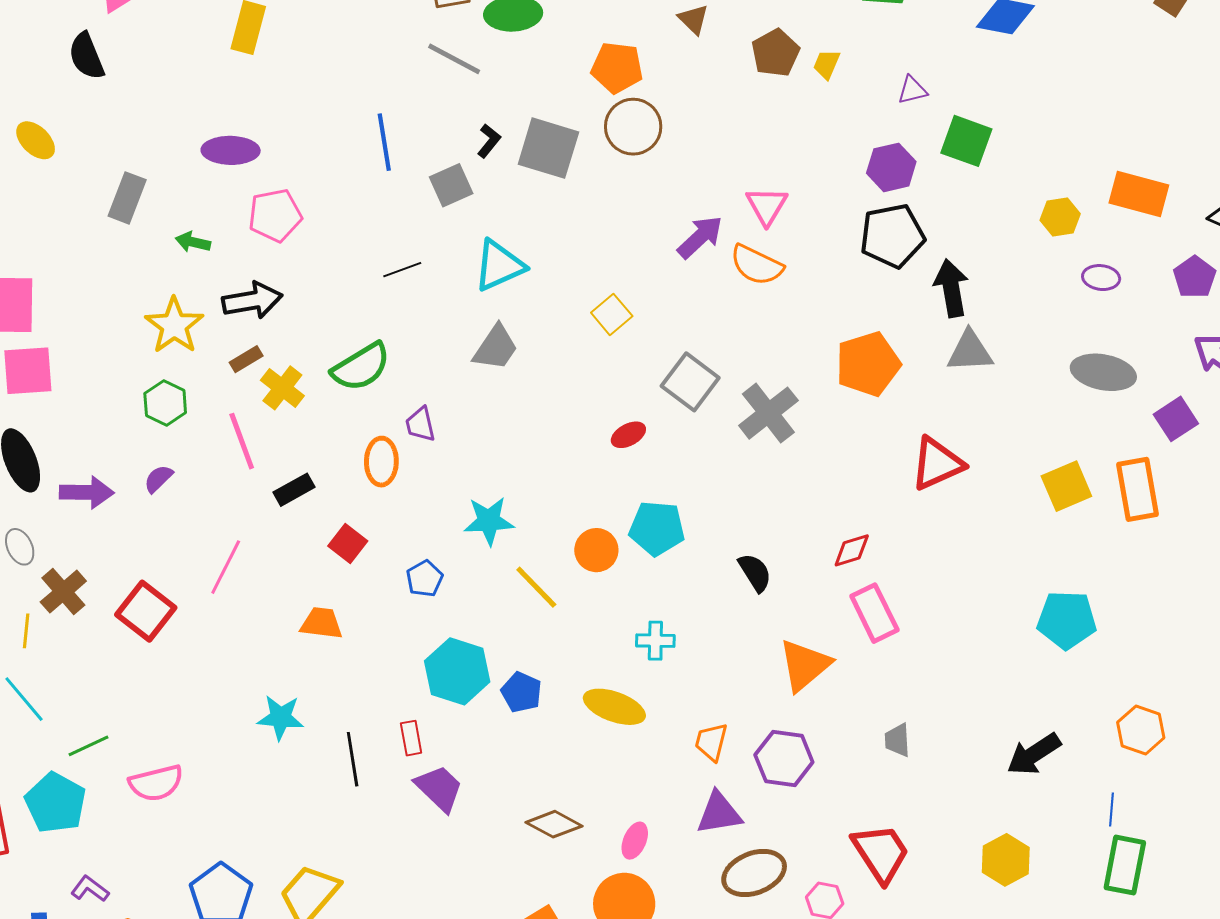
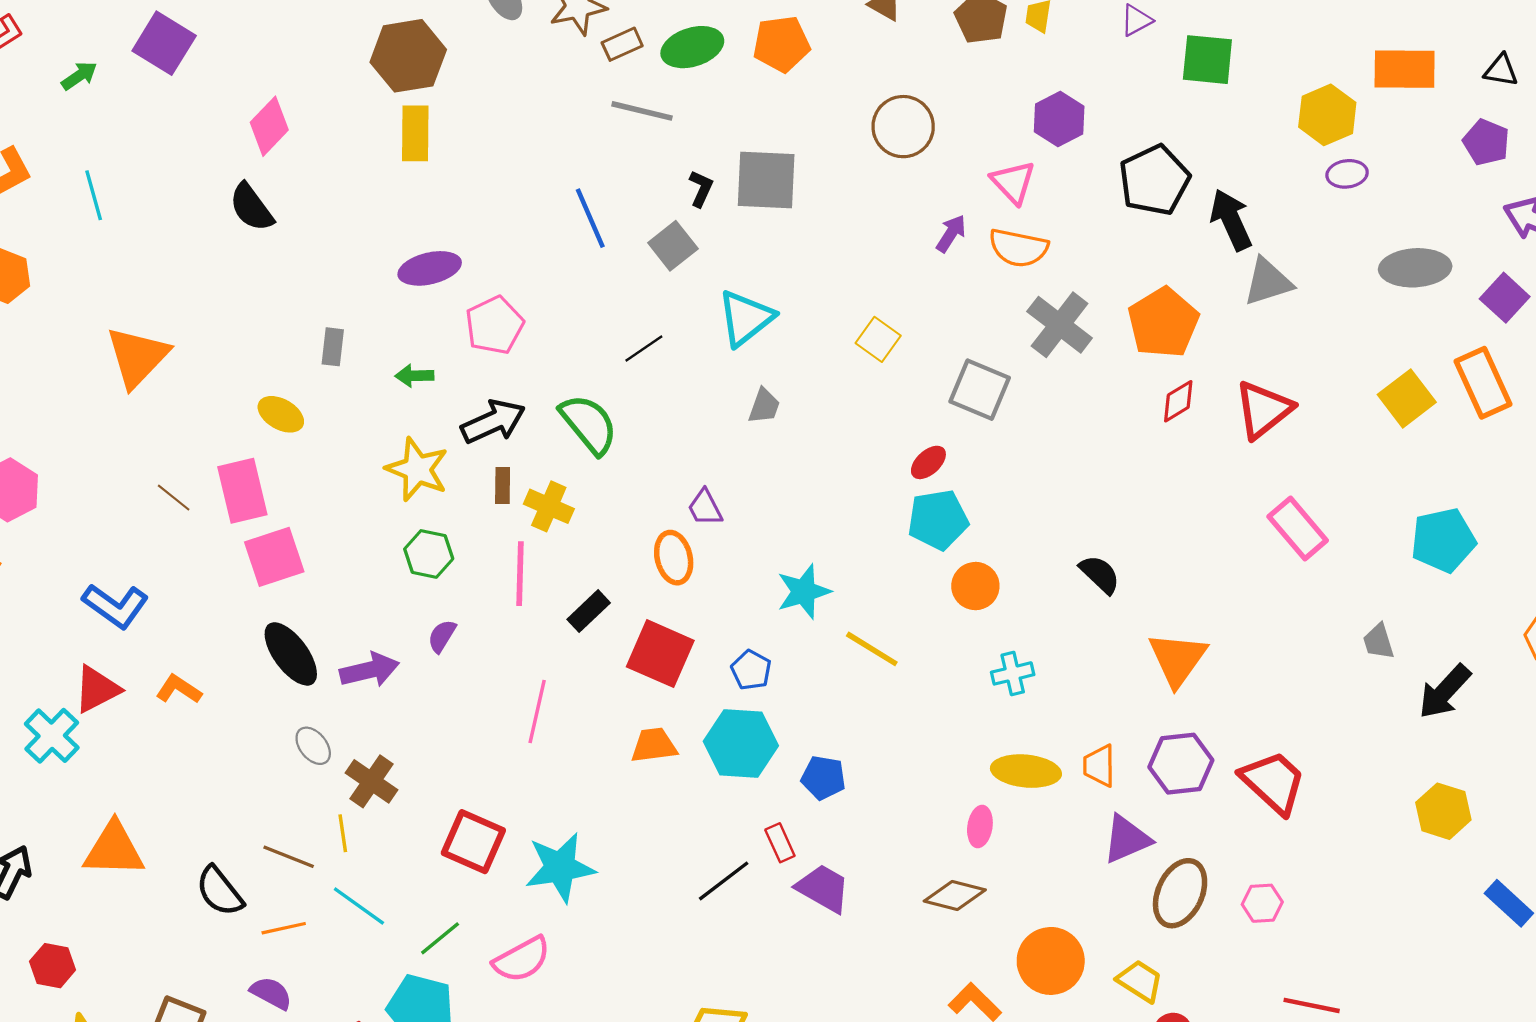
orange pentagon: (617, 68) -> (781, 44), moved
brown circle: (633, 127) -> (903, 127), moved
yellow ellipse: (36, 140) -> (281, 414), moved
purple hexagon: (891, 167) -> (1059, 119), moved
gray rectangle: (127, 198) -> (333, 347), size x0.7
yellow hexagon: (1060, 217) -> (1327, 115), size x1.4
purple arrow: (700, 237) -> (951, 233), size x0.7
purple ellipse: (1101, 278) -> (1347, 174), moved
gray trapezoid: (496, 348) -> (764, 406), size x0.7
brown rectangle: (246, 359) -> (503, 486), turned -44
green semicircle: (361, 367) -> (589, 424), moved, turned -84
gray cross: (768, 413) -> (1060, 325), moved
pink line: (242, 441) -> (520, 574), turned 36
cyan pentagon: (657, 528) -> (938, 520), moved
red square: (348, 544) -> (660, 654), size x1.6
orange circle: (596, 550) -> (975, 586), moved
red diamond: (852, 550) -> (1178, 401), moved
red square: (146, 611) -> (473, 842), moved
pink rectangle: (874, 613) -> (1298, 528), moved
cyan hexagon: (457, 671) -> (741, 743), moved
blue pentagon: (521, 692) -> (823, 778), moved
yellow ellipse: (614, 707) -> (1026, 771), moved
cyan star: (281, 718) -> (560, 867), moved, size x1.4
gray trapezoid: (897, 740) -> (1379, 642), moved
black line: (353, 759) -> (724, 881), turned 76
pink ellipse: (635, 841) -> (980, 827), moved
red trapezoid: (881, 853) -> (1273, 782), moved
brown ellipse: (754, 873) -> (1180, 893), turned -30

